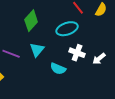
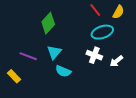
cyan ellipse: (67, 29) -> (102, 32), moved
cyan semicircle: (58, 69) -> (63, 71), moved

